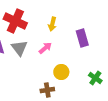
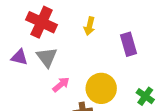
pink arrow: (45, 48) -> (61, 84), moved
yellow circle: (61, 72) -> (101, 88), size x1.5

